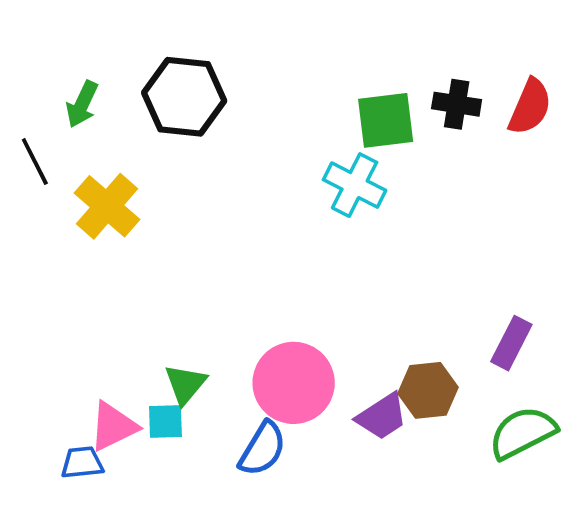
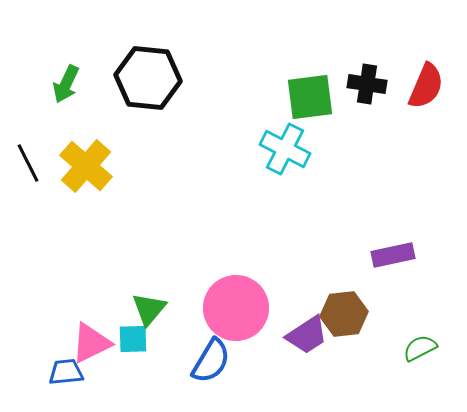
black line: (35, 161) -> (28, 163), moved
purple rectangle: (511, 343) -> (393, 255), moved, turned 51
green semicircle: (523, 433) -> (420, 348), size x0.6

